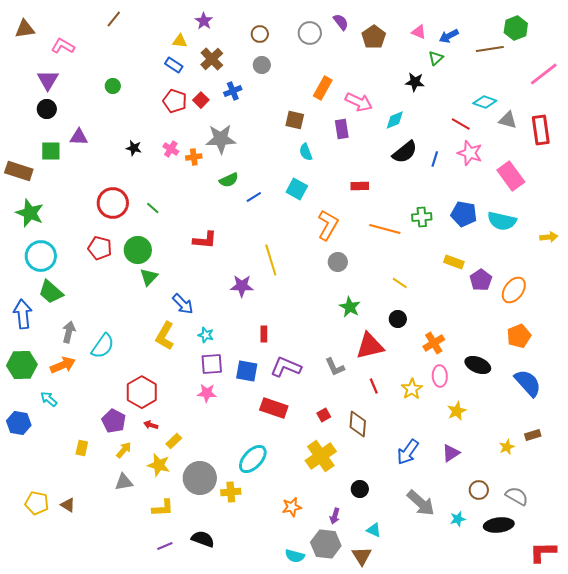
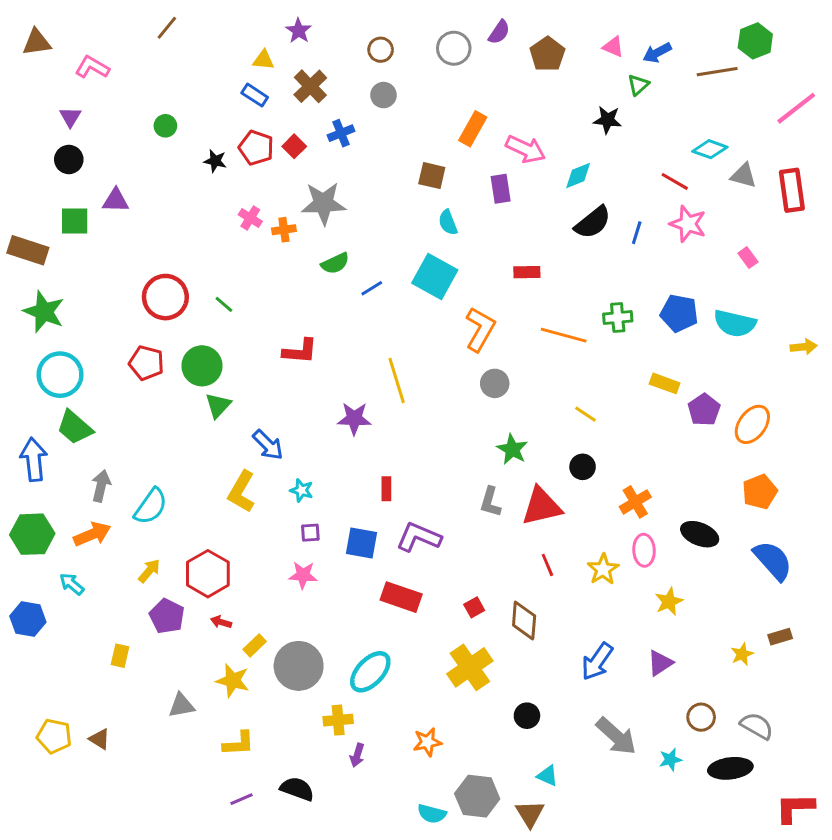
purple semicircle: (341, 22) -> (499, 32), turned 72
purple triangle: (48, 80) -> (70, 117), size x0.7
black star: (134, 148) -> (215, 161), moved
pink rectangle: (511, 176) -> (748, 258), size x0.5
cyan square: (297, 189) -> (435, 277), size x1.4
purple square: (212, 364) -> (310, 533), size x0.6
gray L-shape: (335, 367) -> (490, 502), moved, turned 40
yellow arrow: (124, 450) -> (149, 571), moved
gray circle: (200, 478) -> (299, 666), moved
purple arrow: (335, 516) -> (357, 755), moved

